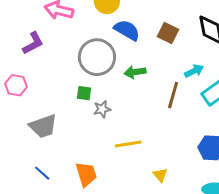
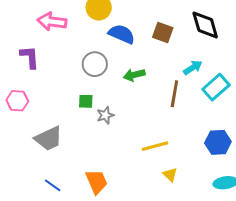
purple L-shape: (33, 43) -> (30, 57), turned -60
gray circle: (97, 57) -> (95, 64), size x0.7
yellow line: (128, 144) -> (155, 146), moved

